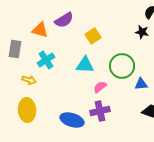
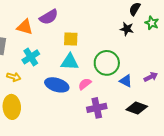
yellow square: (93, 36) -> (71, 39), moved, turned 35
blue triangle: (141, 84) -> (126, 81), turned 32
purple cross: (100, 111) -> (97, 108), moved
blue ellipse: (72, 120) -> (57, 85), moved

